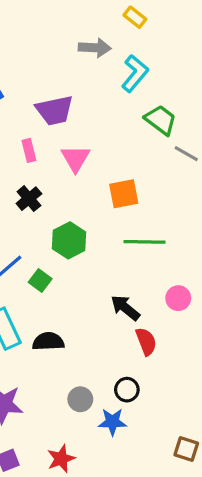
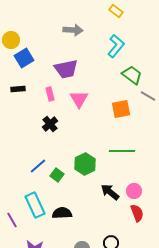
gray arrow: (95, 48) -> (73, 30), moved
orange square: (124, 194) -> (121, 109), moved
green hexagon: (69, 240) -> (85, 164), moved
pink circle: (178, 298) -> (134, 191), moved
red semicircle: (146, 341) -> (137, 213), moved

